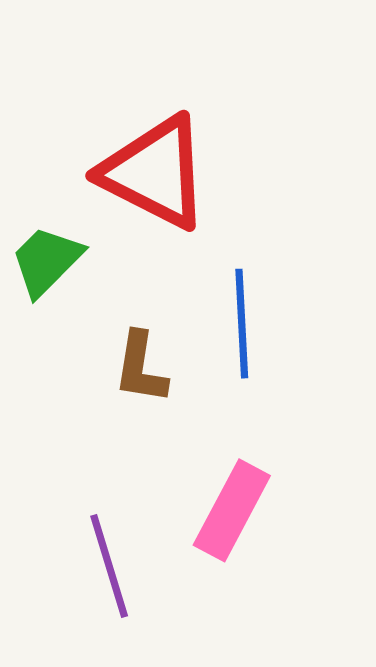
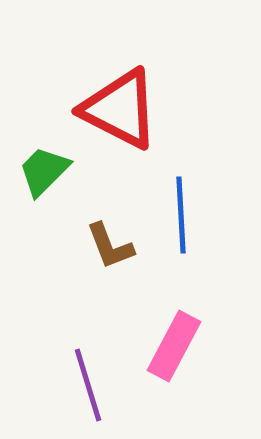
brown L-shape: (141, 368) -> (110, 246), turned -30

